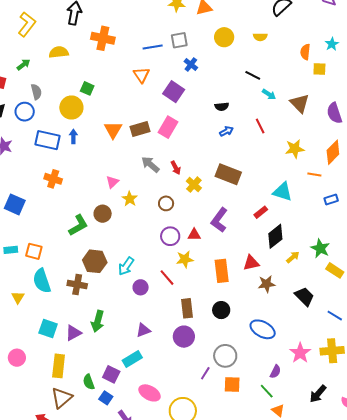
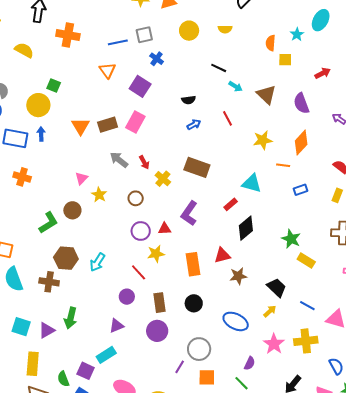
yellow semicircle: (59, 52) -> (24, 50), turned 36
yellow arrow: (293, 257) -> (270, 311), moved
purple circle: (141, 287) -> (127, 297), moved

